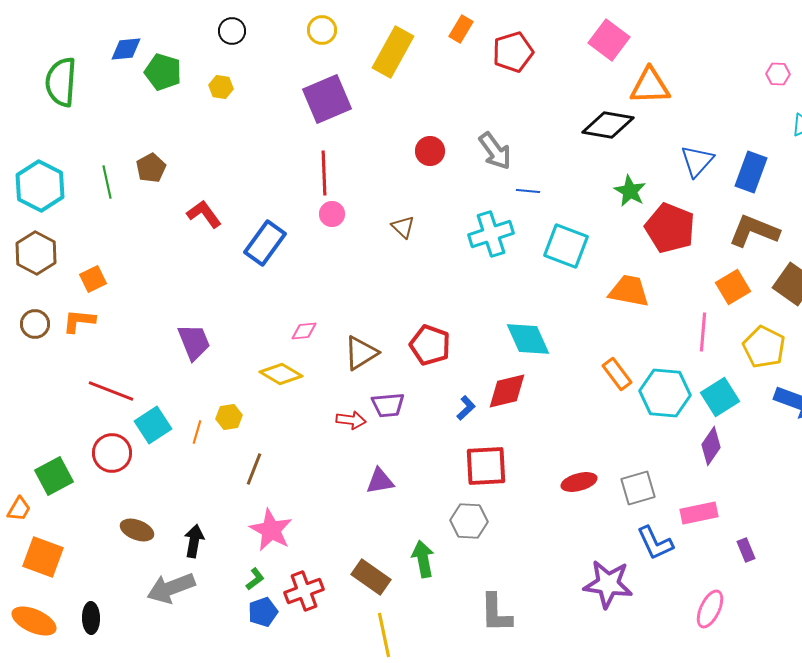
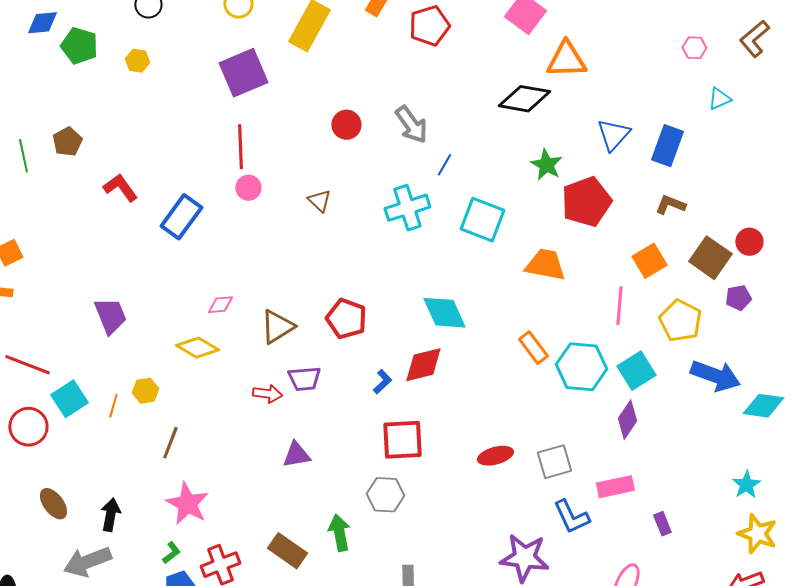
blue line: (528, 191) -> (444, 165), turned -65
red pentagon: (670, 228) -> (586, 202), turned 30
brown L-shape: (754, 231) -> (670, 205), size x0.6
brown ellipse: (137, 530) -> (53, 504), turned 32

